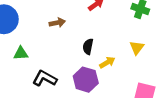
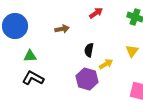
black L-shape: (45, 78) -> (33, 78), moved

